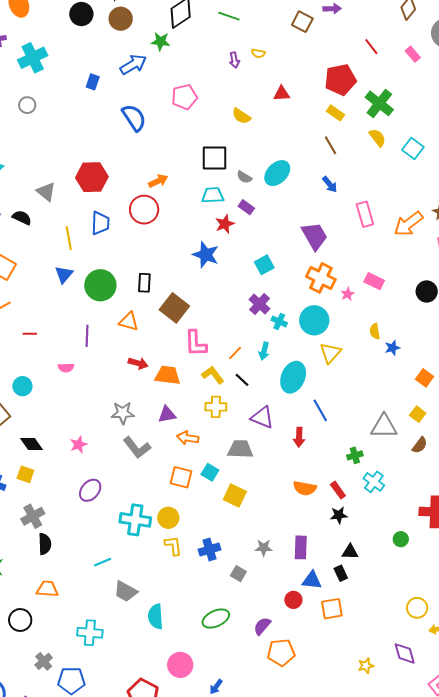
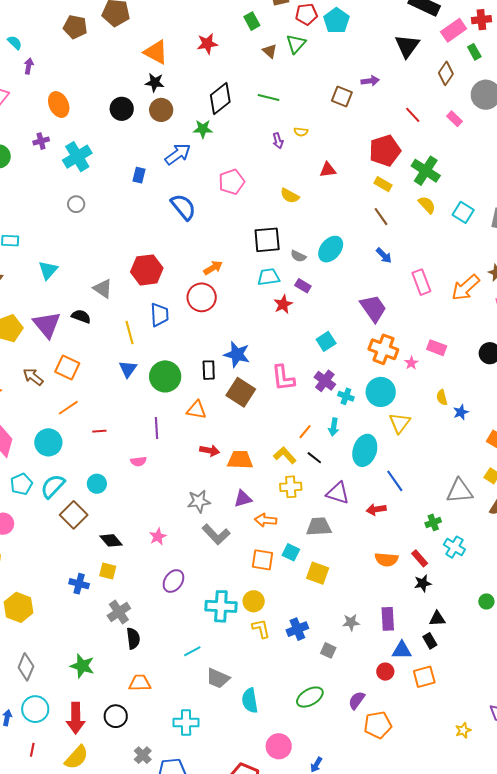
blue star: (206, 255) -> (237, 354), moved
pink L-shape: (196, 343) -> (283, 378), moved
red arrow: (299, 437) -> (376, 509), turned 84

